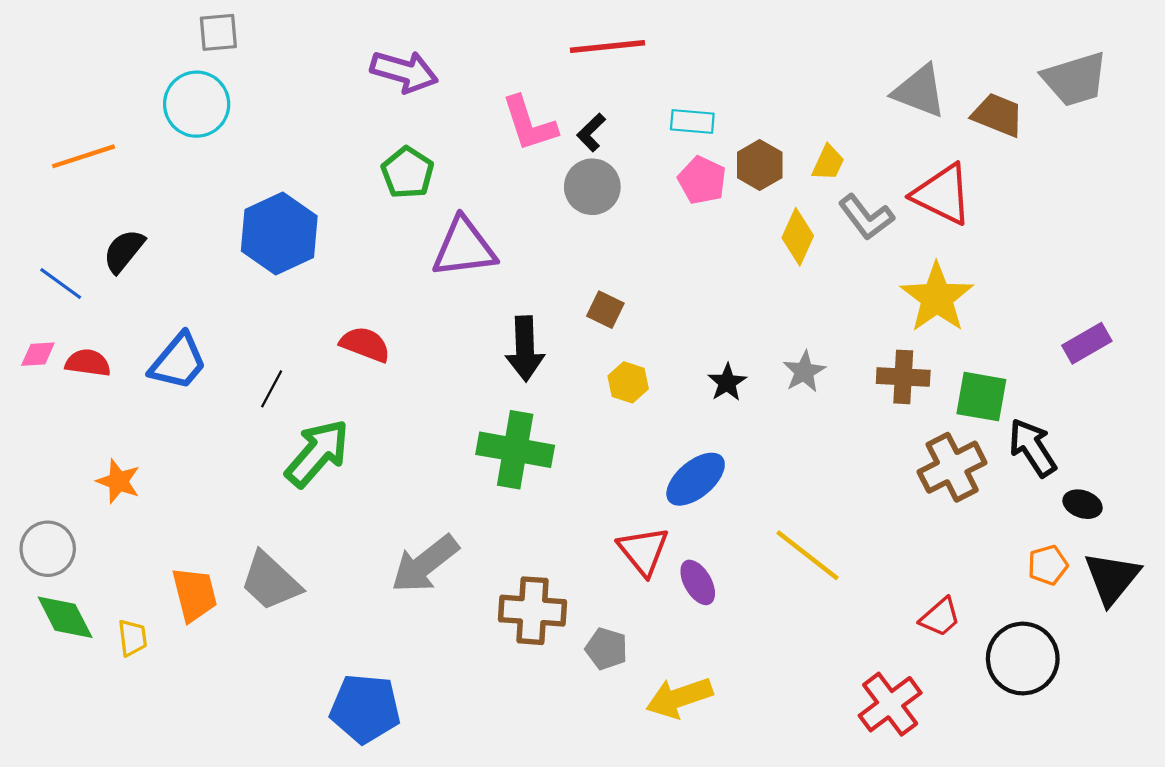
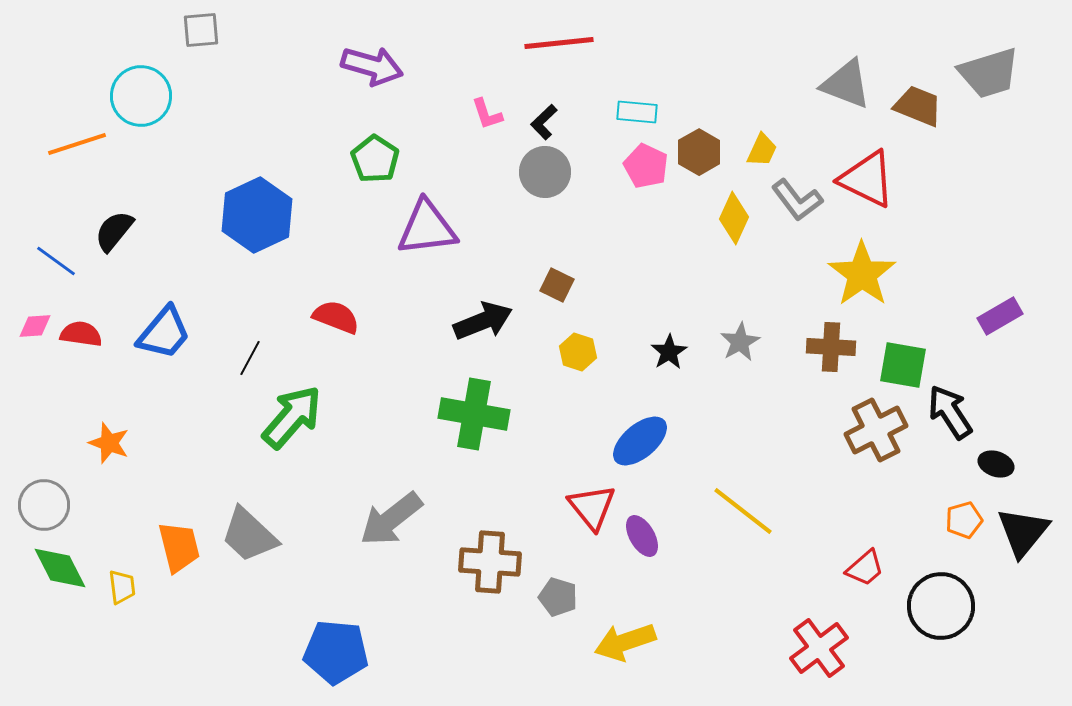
cyan circle: (197, 104) -> (141, 96), moved
pink L-shape: (529, 124) -> (487, 114), size x0.6
black arrow: (525, 349) -> (483, 321), turned -110

